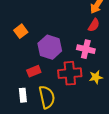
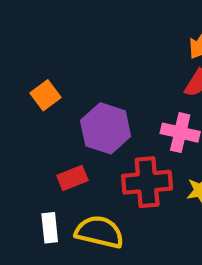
yellow semicircle: (47, 97) -> (99, 232), turned -65

